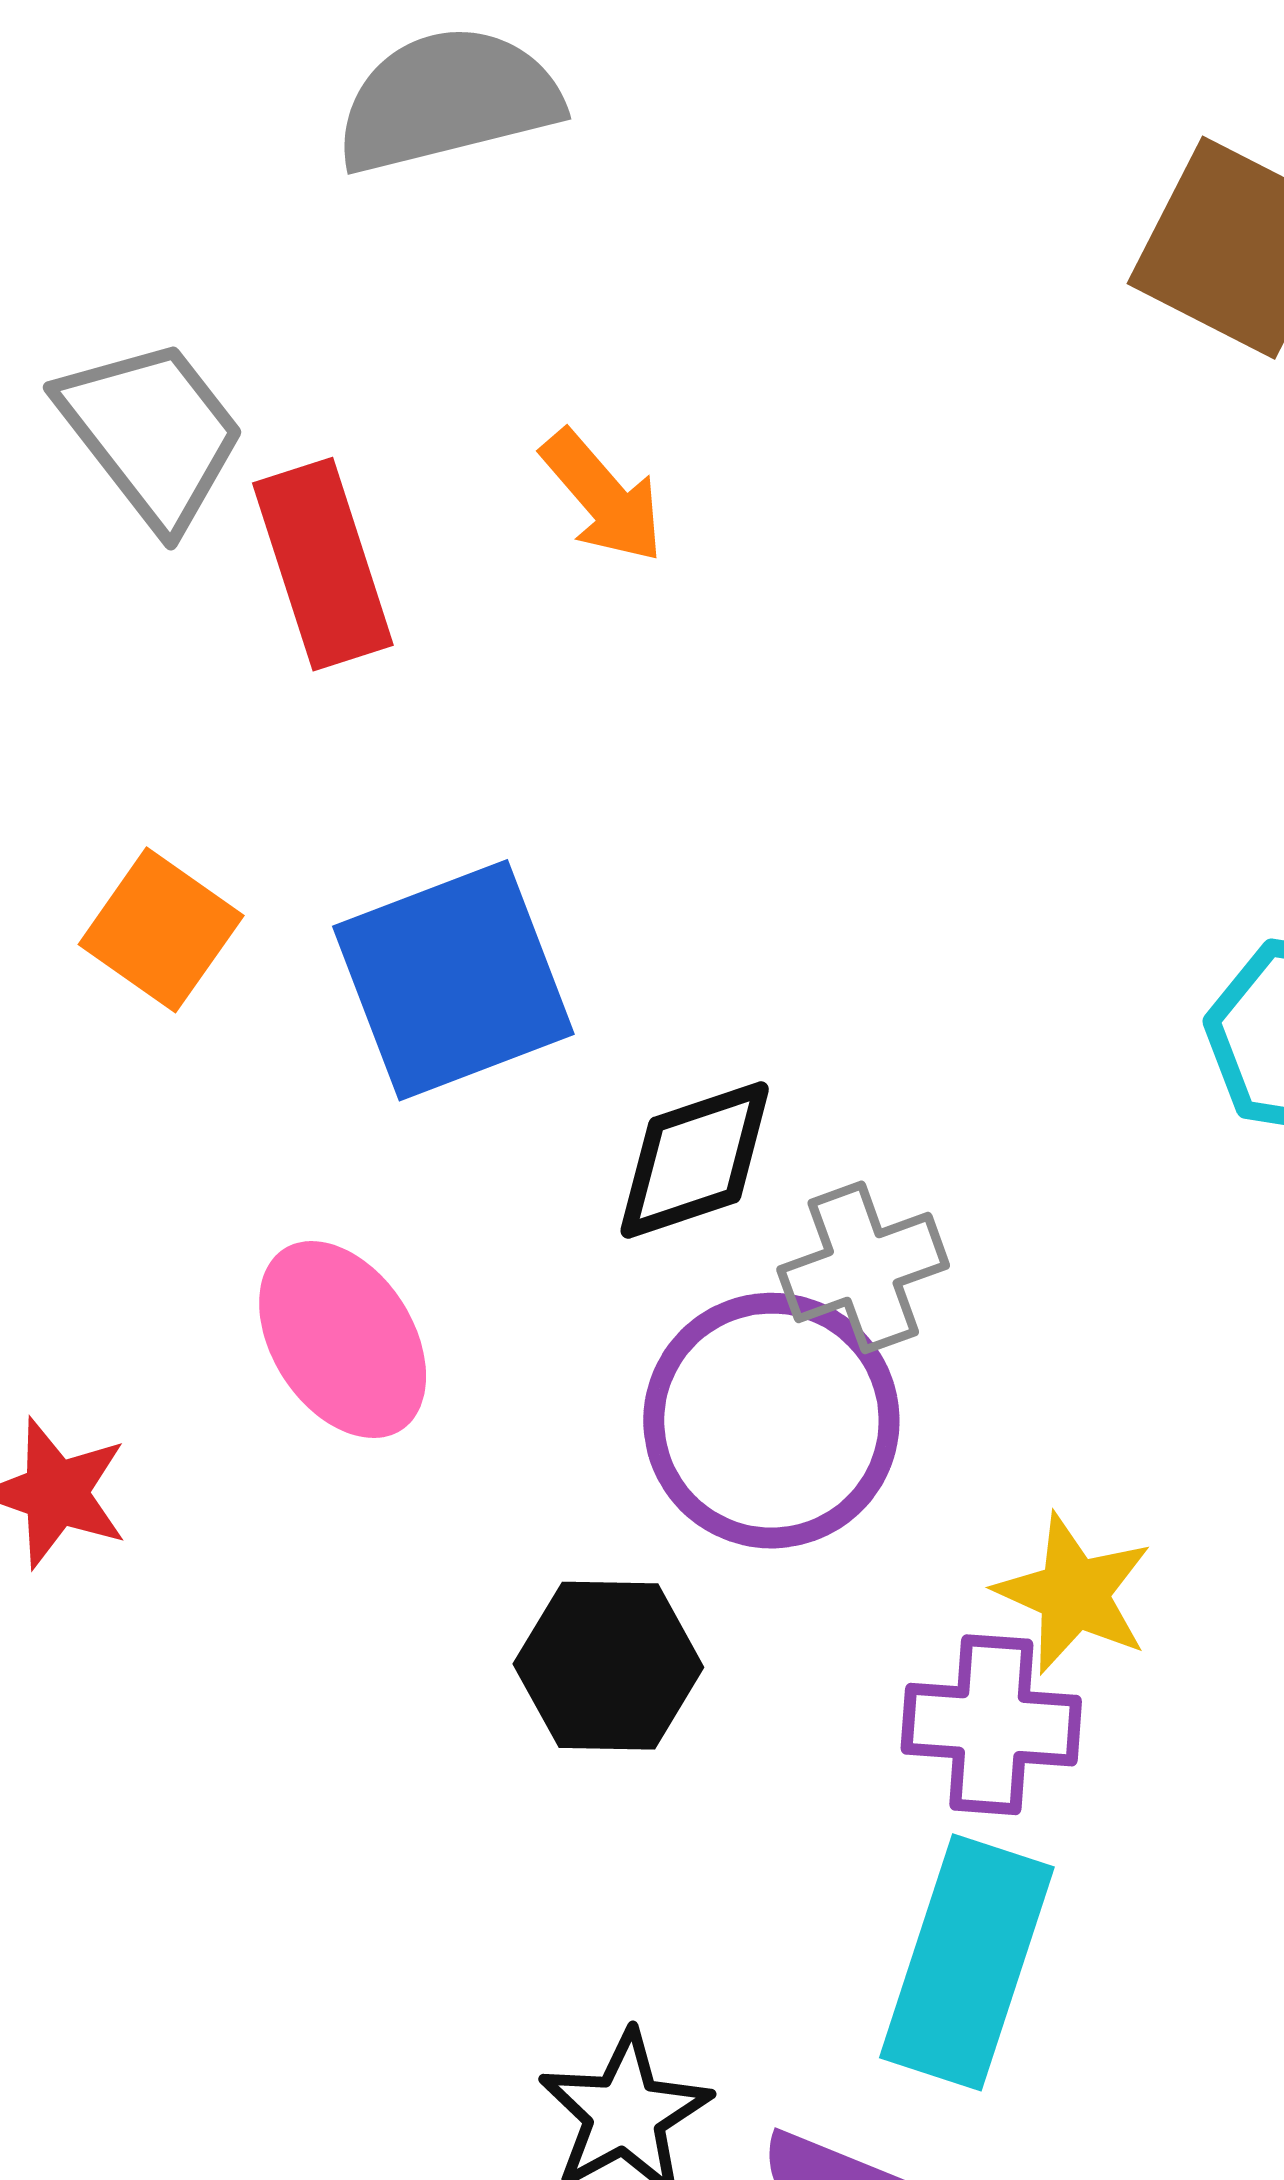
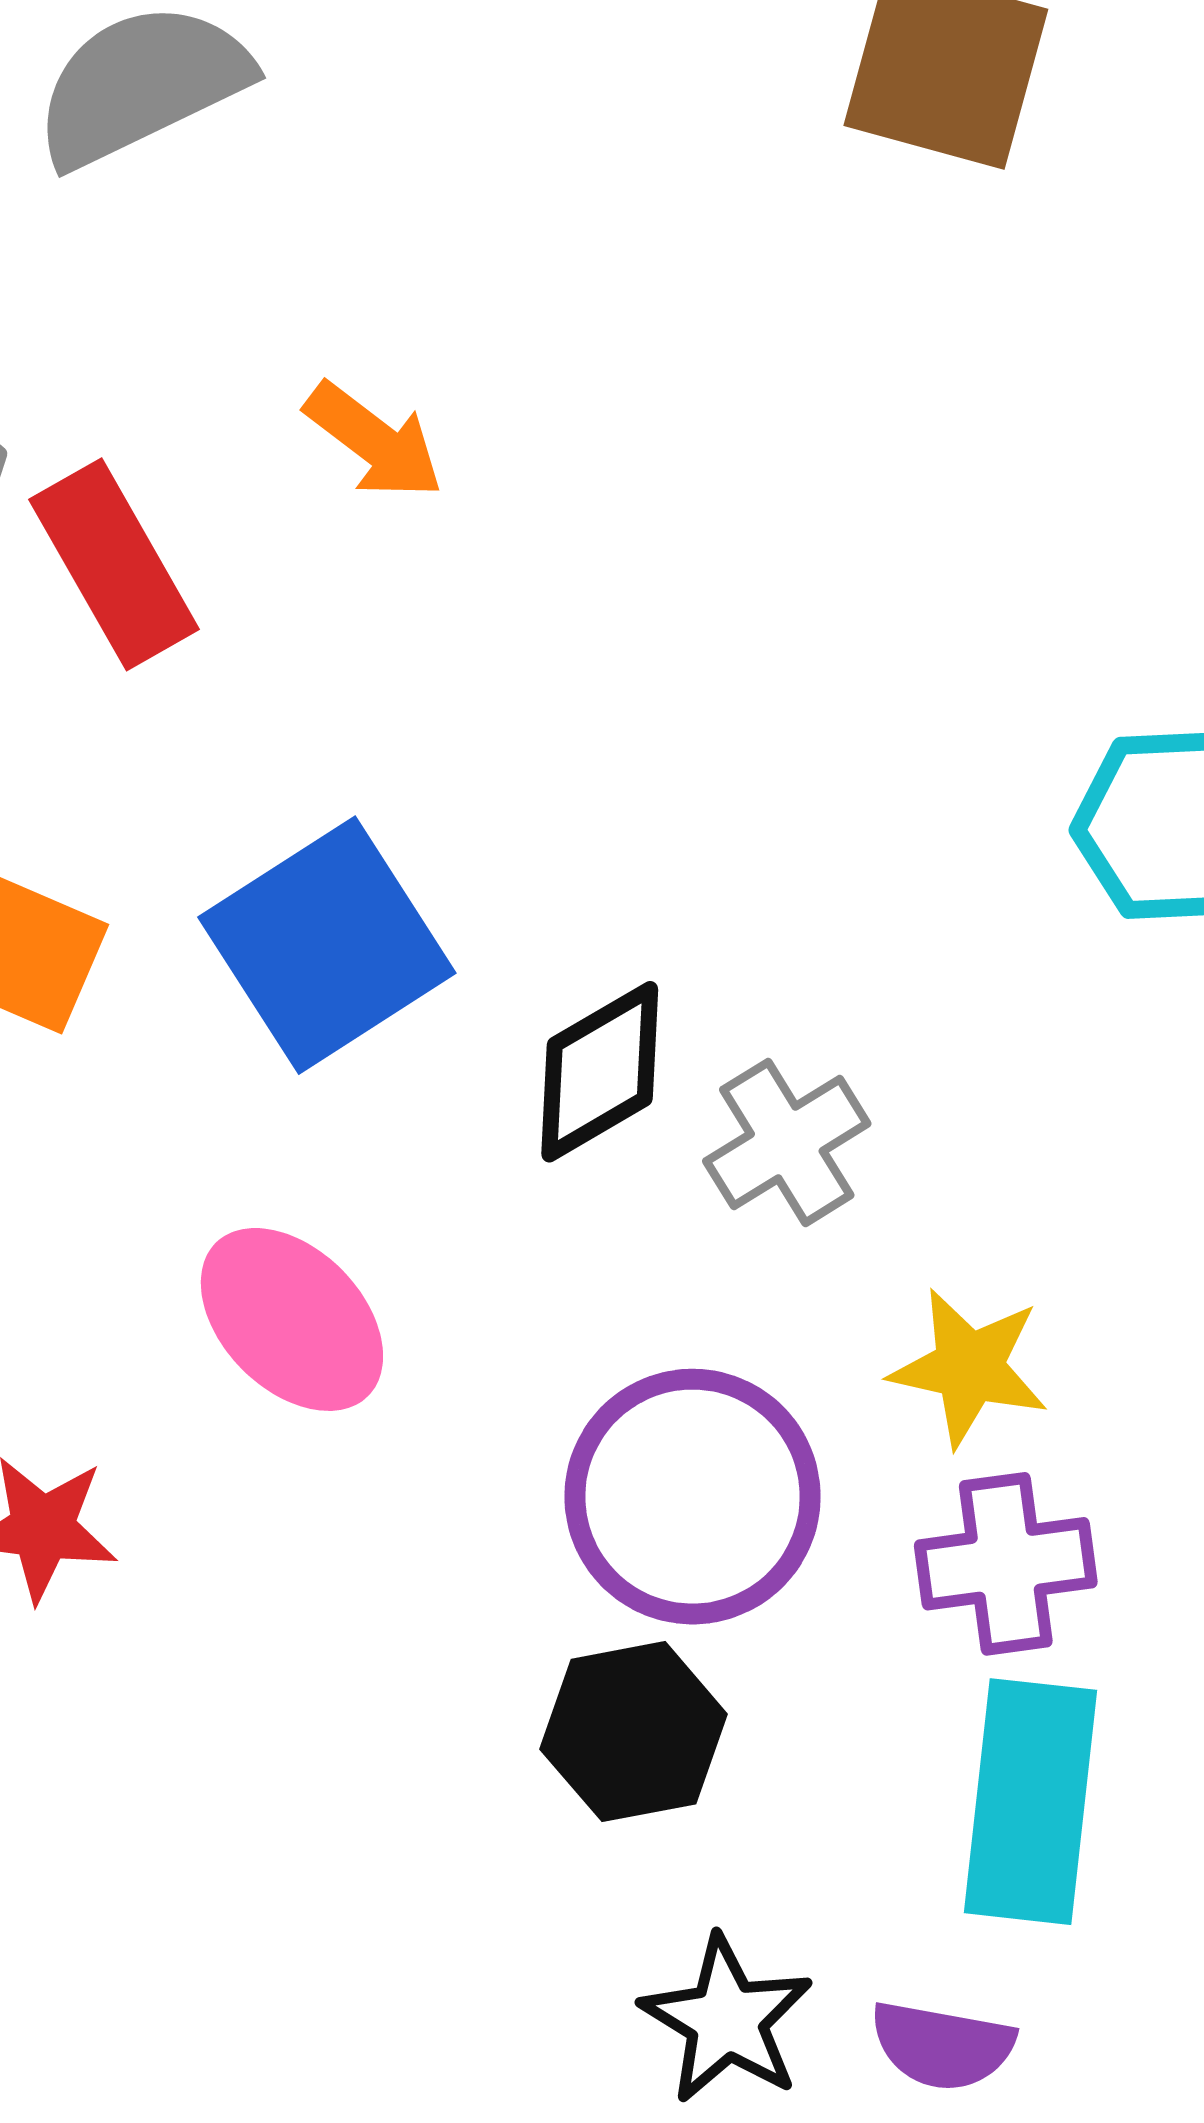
purple circle: (771, 1421) -> (693, 1497), moved
yellow star: (1074, 1594) -> (969, 1367), moved
black hexagon: (608, 1666) -> (634, 1732), moved

